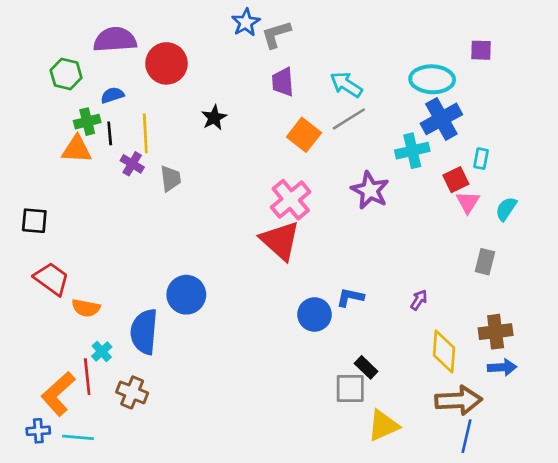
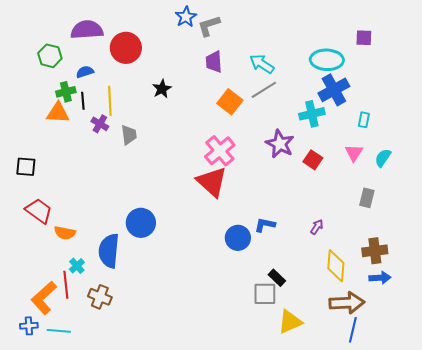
red square: (456, 180) -> (313, 160), moved, turned -30

